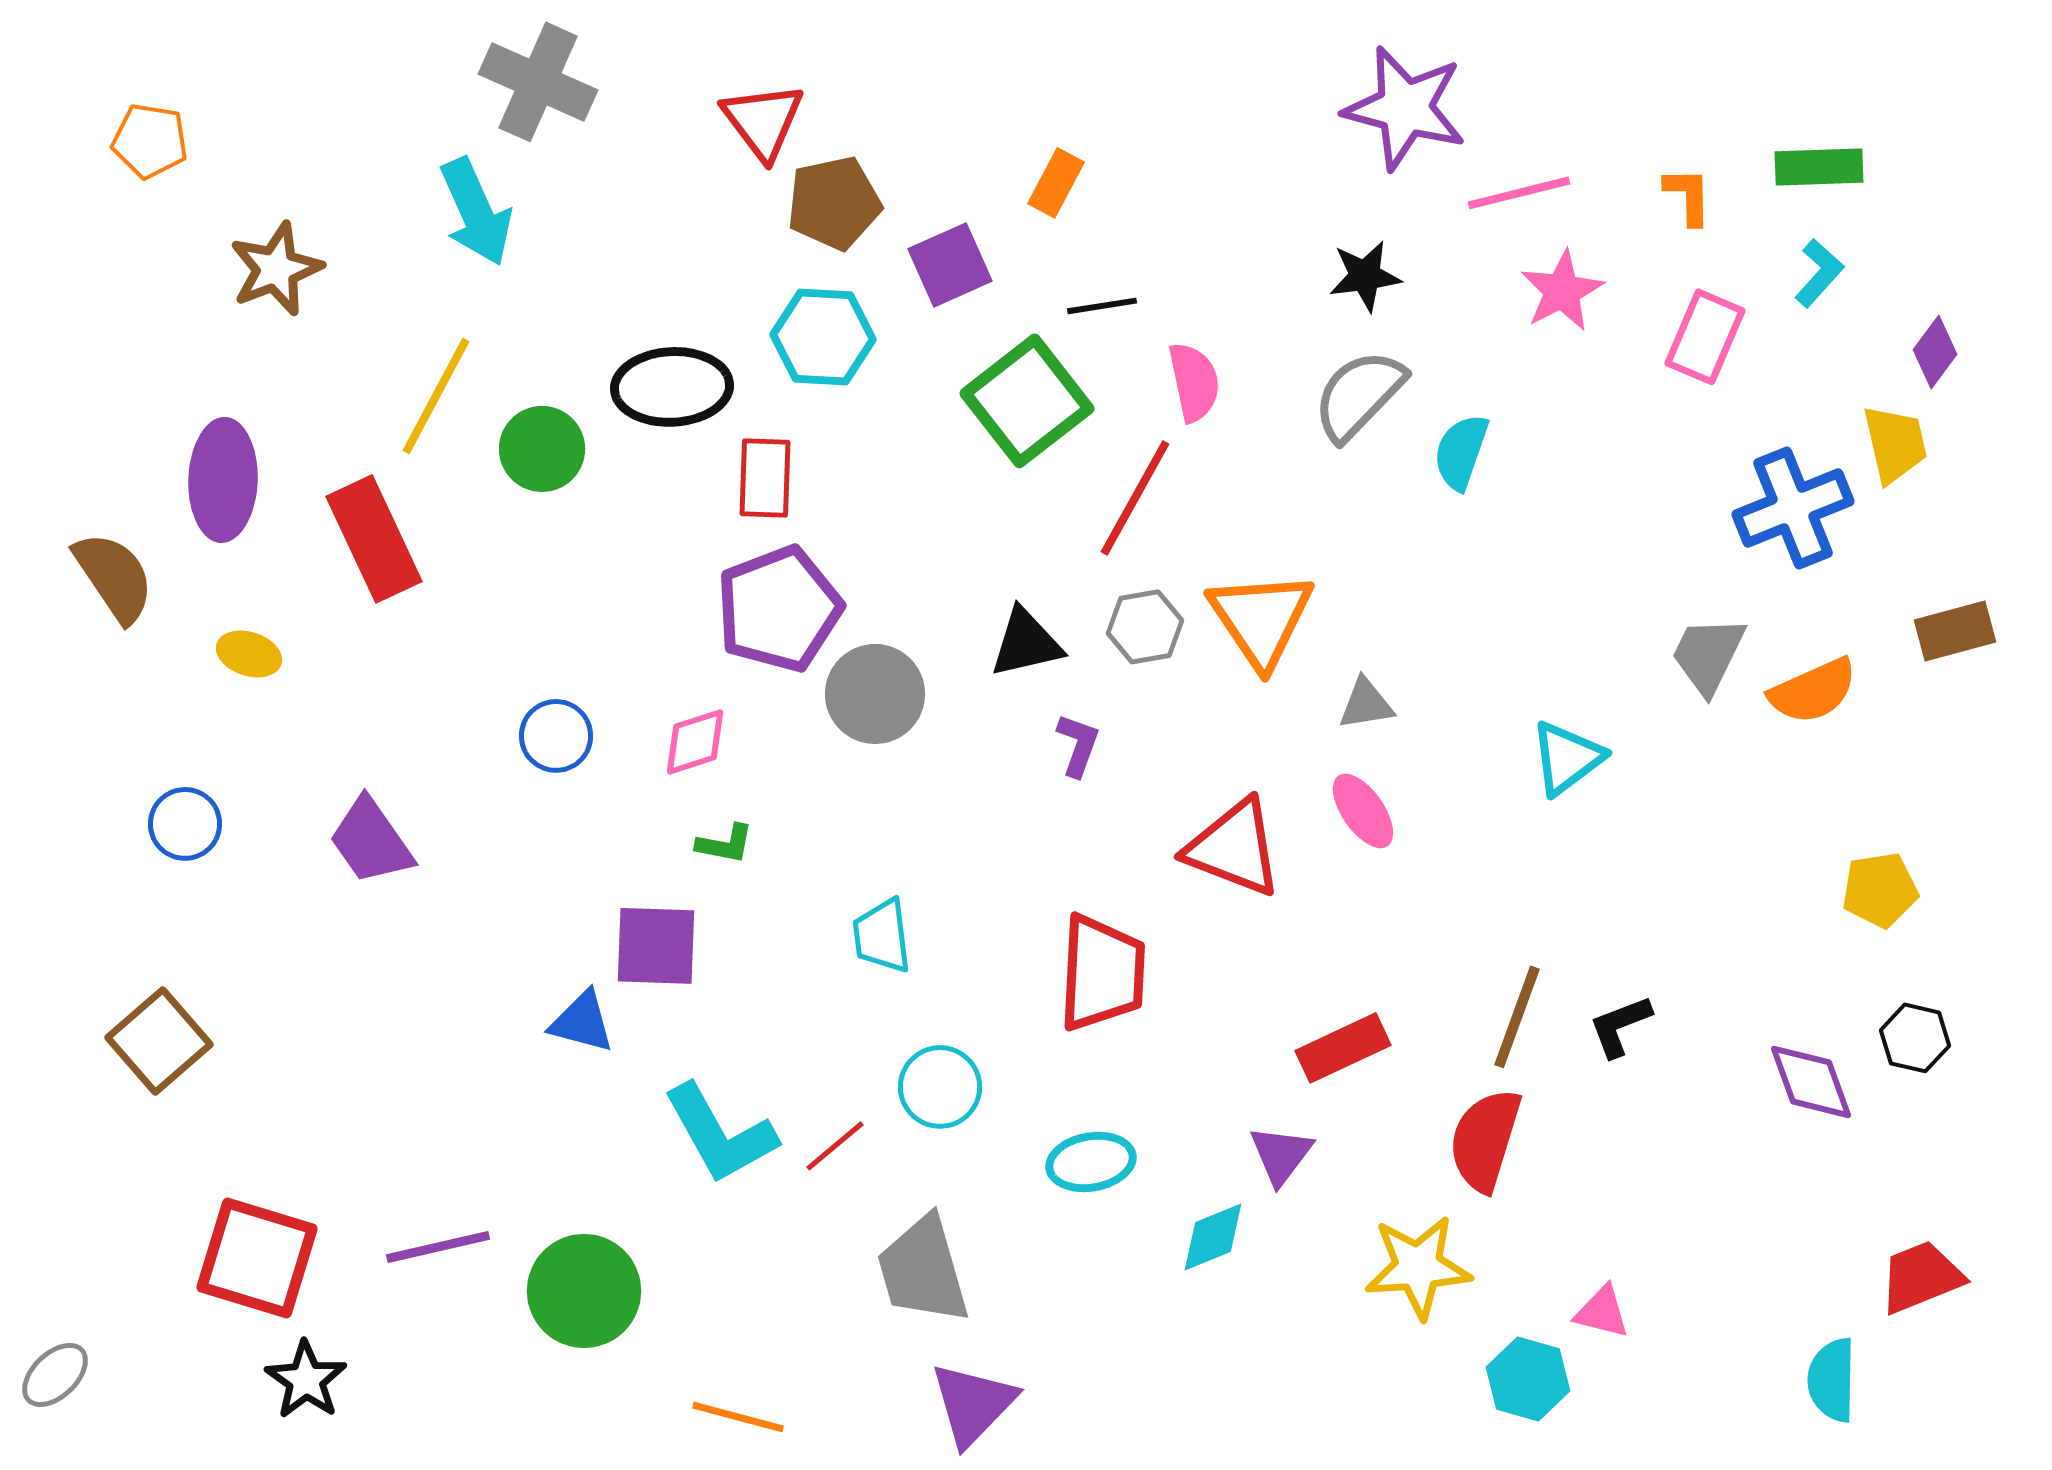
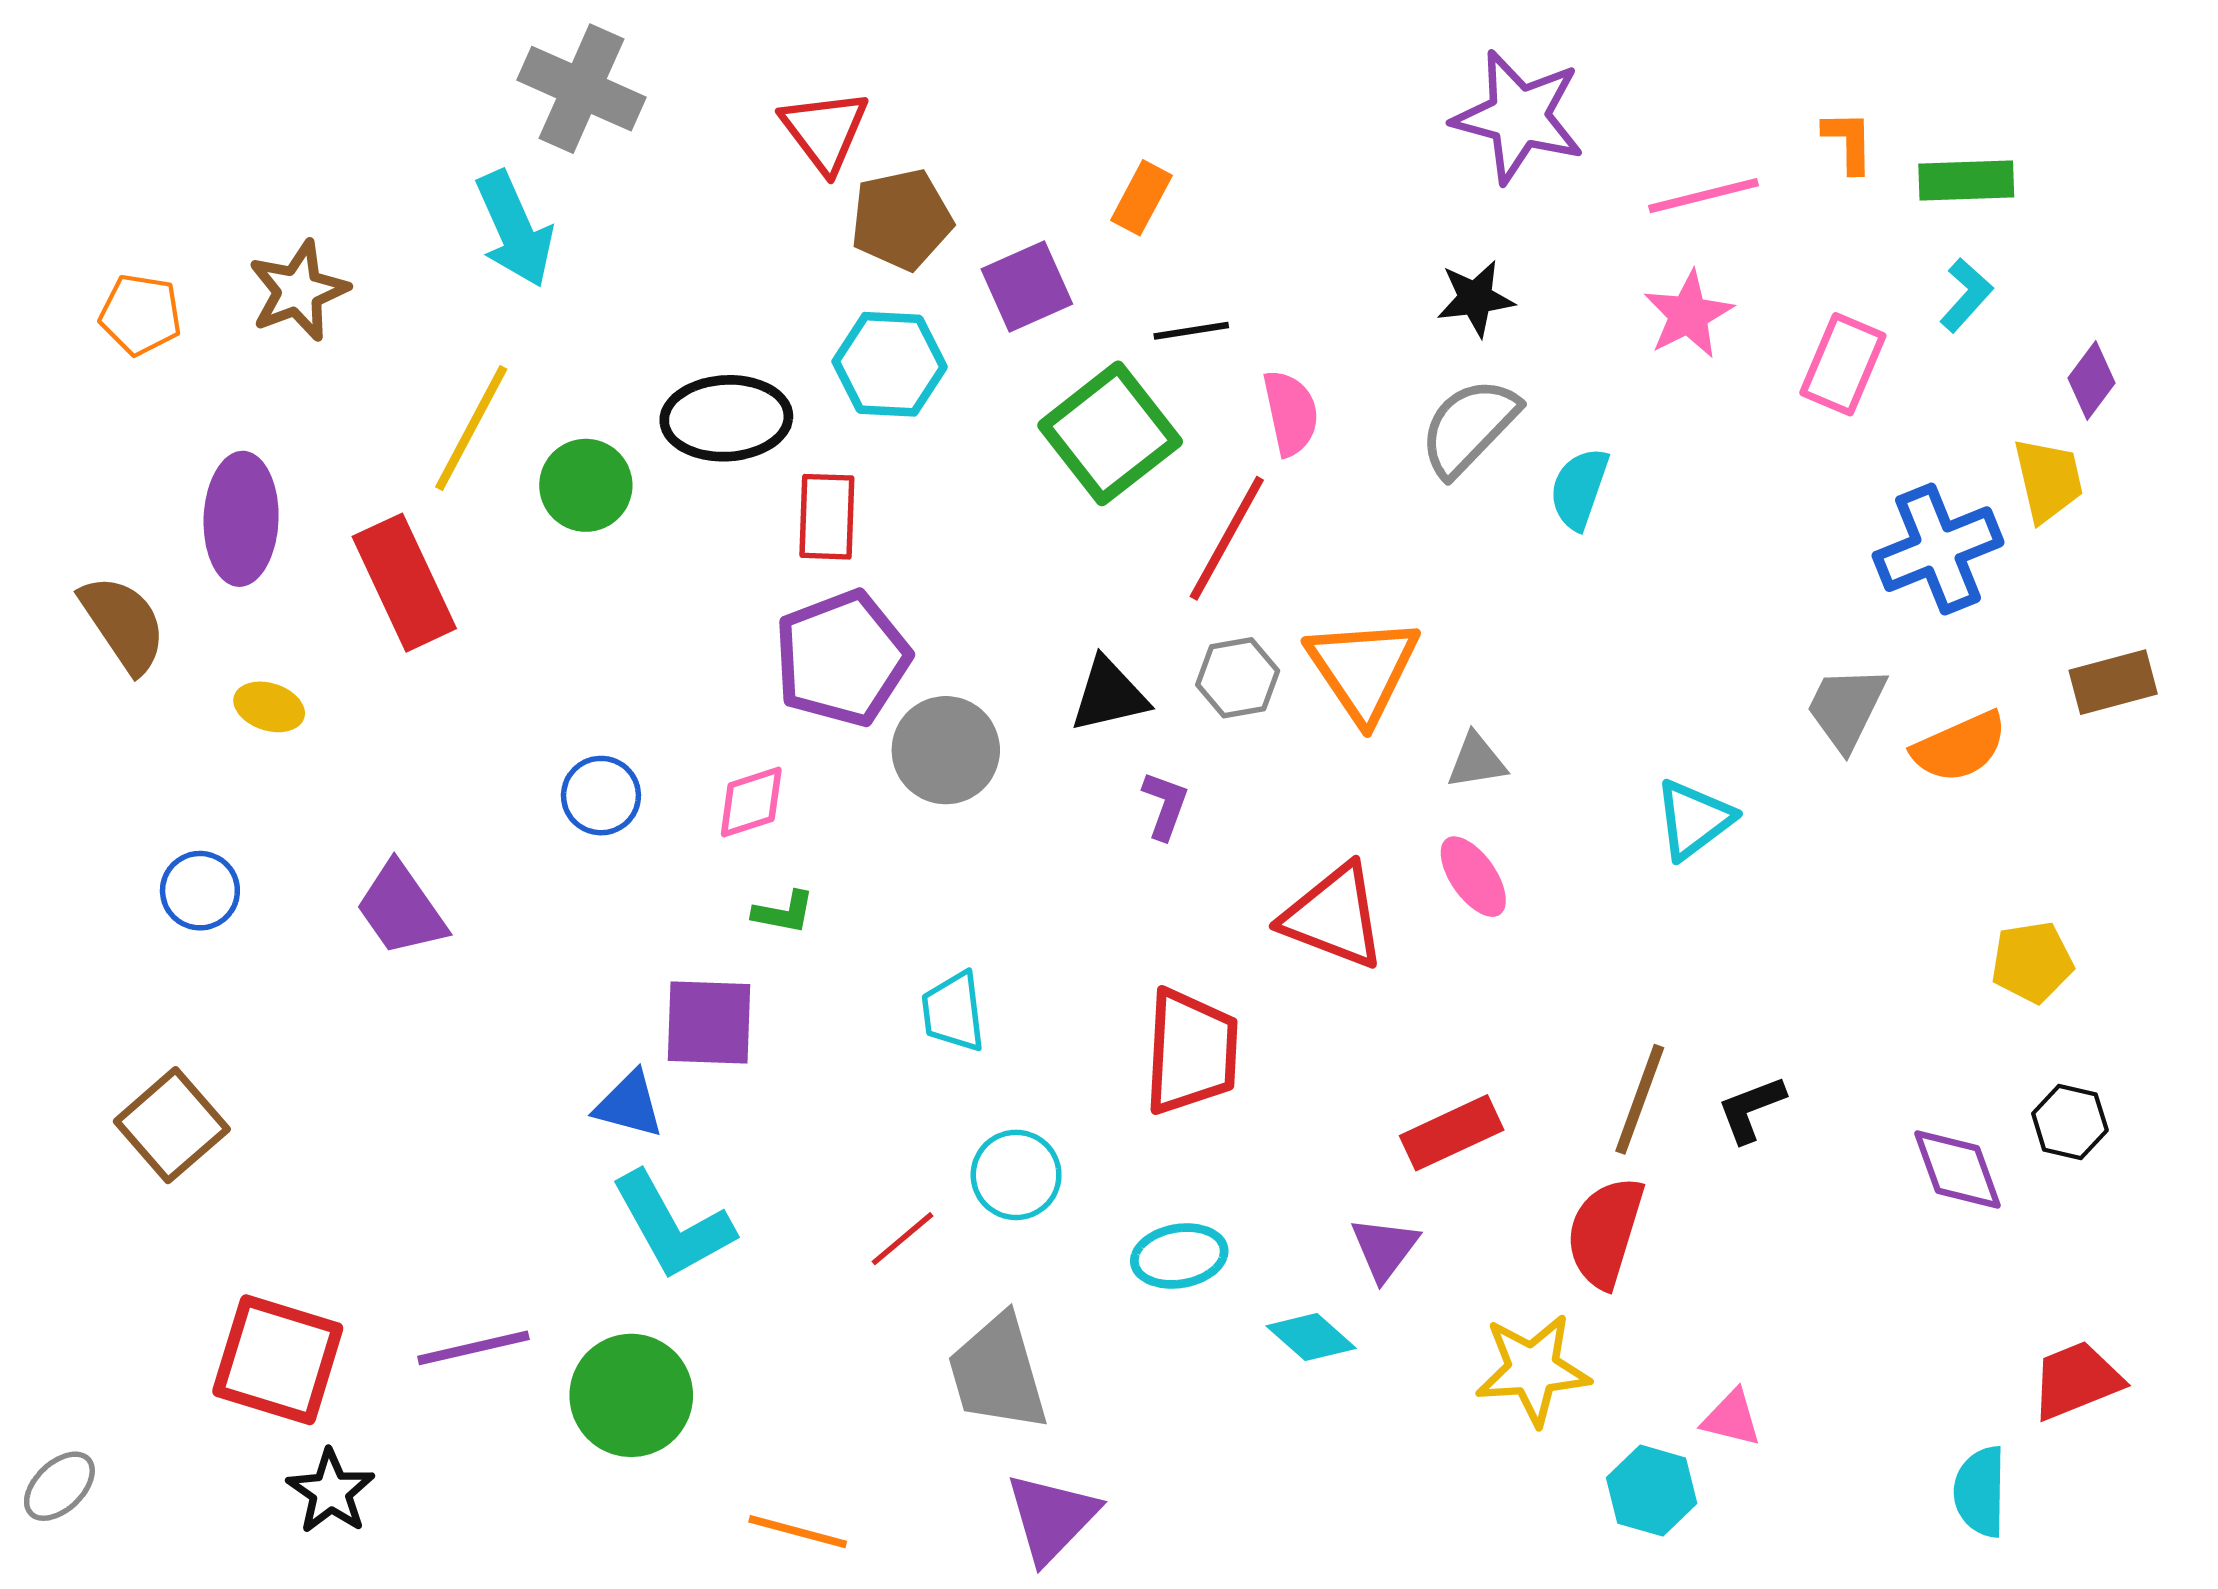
orange pentagon: (150, 141) -> (141, 315), moved
pink line: (1519, 193) -> (1703, 196), moved
orange L-shape: (1688, 196) -> (1848, 142), moved
cyan L-shape: (720, 1134) -> (672, 1226), moved
cyan diamond: (1213, 1237) -> (1311, 1337), turned 64

